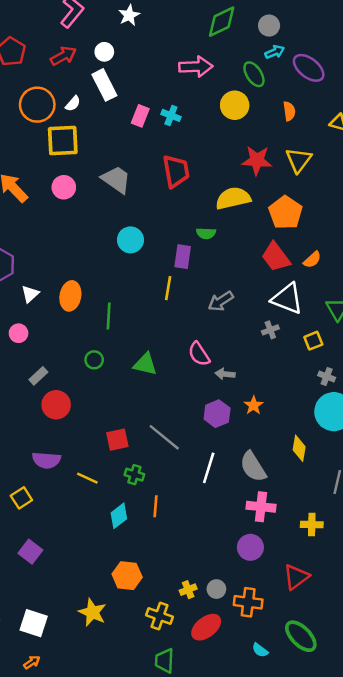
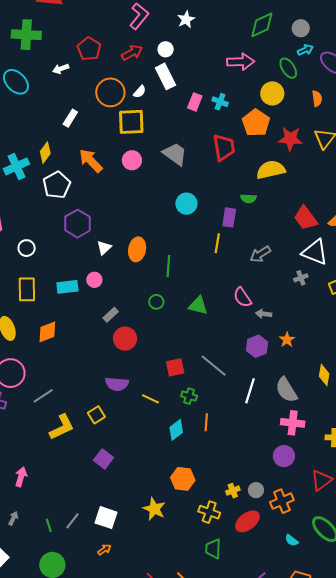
orange pentagon: (286, 213) -> (256, 123), moved
orange cross: (248, 602) -> (282, 501), turned -30

